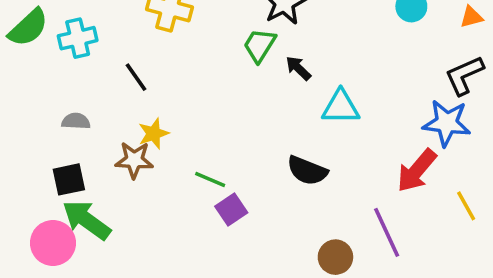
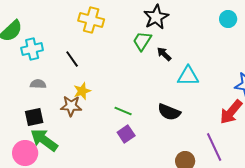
cyan cross: (78, 38) -> (32, 49), moved
green line: (210, 179) -> (123, 111), moved

